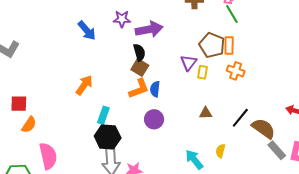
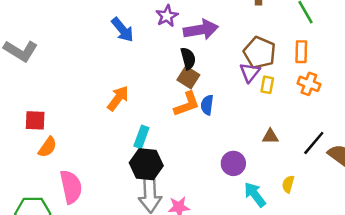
purple star: (122, 19) -> (167, 16), turned -30
brown pentagon: (212, 45) -> (260, 53), moved
purple circle: (154, 119) -> (233, 163), moved

